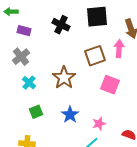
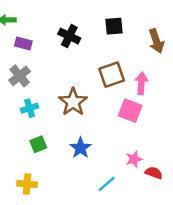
black square: (97, 17) -> (114, 26), size x0.7
pink arrow: (119, 49) -> (141, 83), moved
cyan cross: (29, 83) -> (30, 108), turned 32
pink star: (99, 124) -> (134, 159), moved

